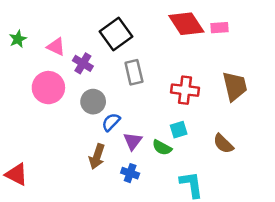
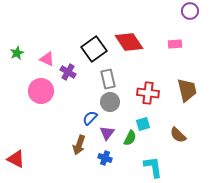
red diamond: (186, 24) -> (129, 42), moved
gray circle: (93, 102) -> (110, 102), moved
green semicircle: (162, 148) -> (130, 138), turned -91

